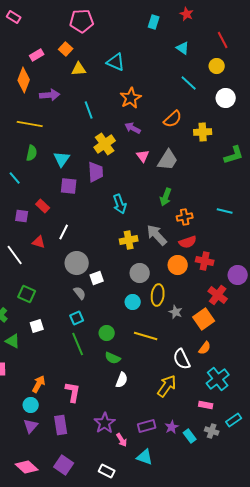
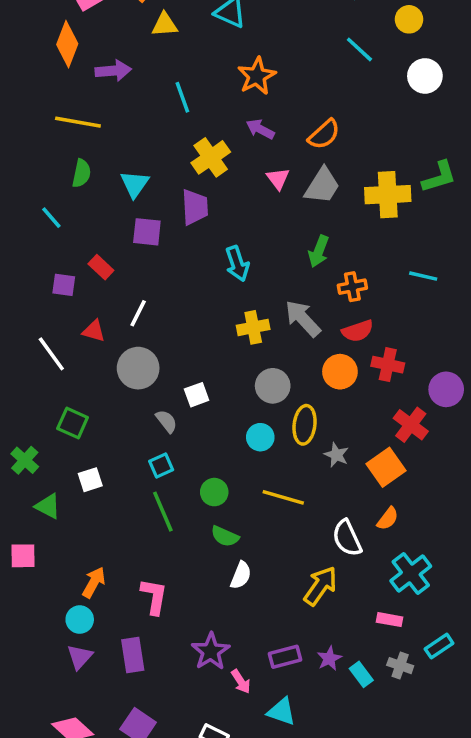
orange semicircle: (173, 119) -> (324, 134), moved
yellow cross: (203, 132) -> (388, 195), moved, size x1.4
gray circle: (77, 263) -> (138, 368), moved

